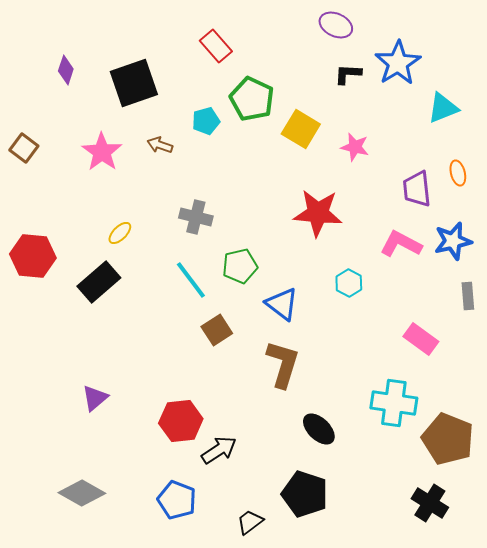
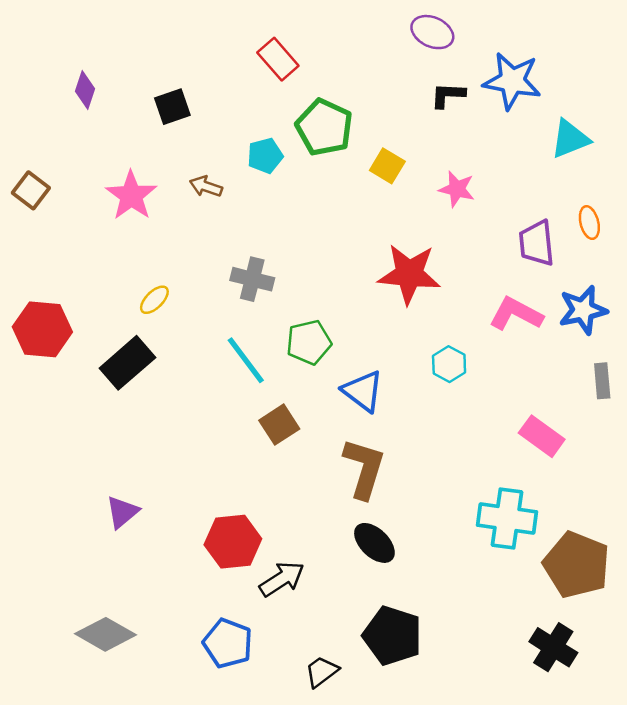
blue star: (398, 63) -> (512, 81), turned -30
black square: (134, 83) -> (172, 107), size x0.6
yellow square: (301, 129) -> (387, 166), size x0.7
black ellipse: (319, 429) -> (374, 543), moved

